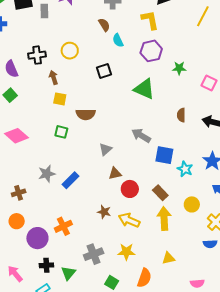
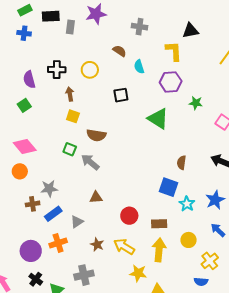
brown semicircle: (104, 25) -> (120, 51), moved, turned -32
brown semicircle: (181, 115) -> (181, 163), moved
gray arrow: (141, 135) -> (90, 162), moved
gray triangle: (105, 149) -> (77, 222), moved
brown triangle: (115, 173) -> (96, 197), moved
blue rectangle: (71, 180) -> (53, 214), moved
brown cross: (19, 193) -> (33, 204), moved
brown rectangle: (160, 193) -> (159, 224), turned -56
brown star: (104, 212) -> (97, 244), moved
orange circle: (17, 221) -> (20, 171), moved
yellow star: (126, 252) -> (138, 273), moved
black cross: (46, 265) -> (36, 279), turned 32

